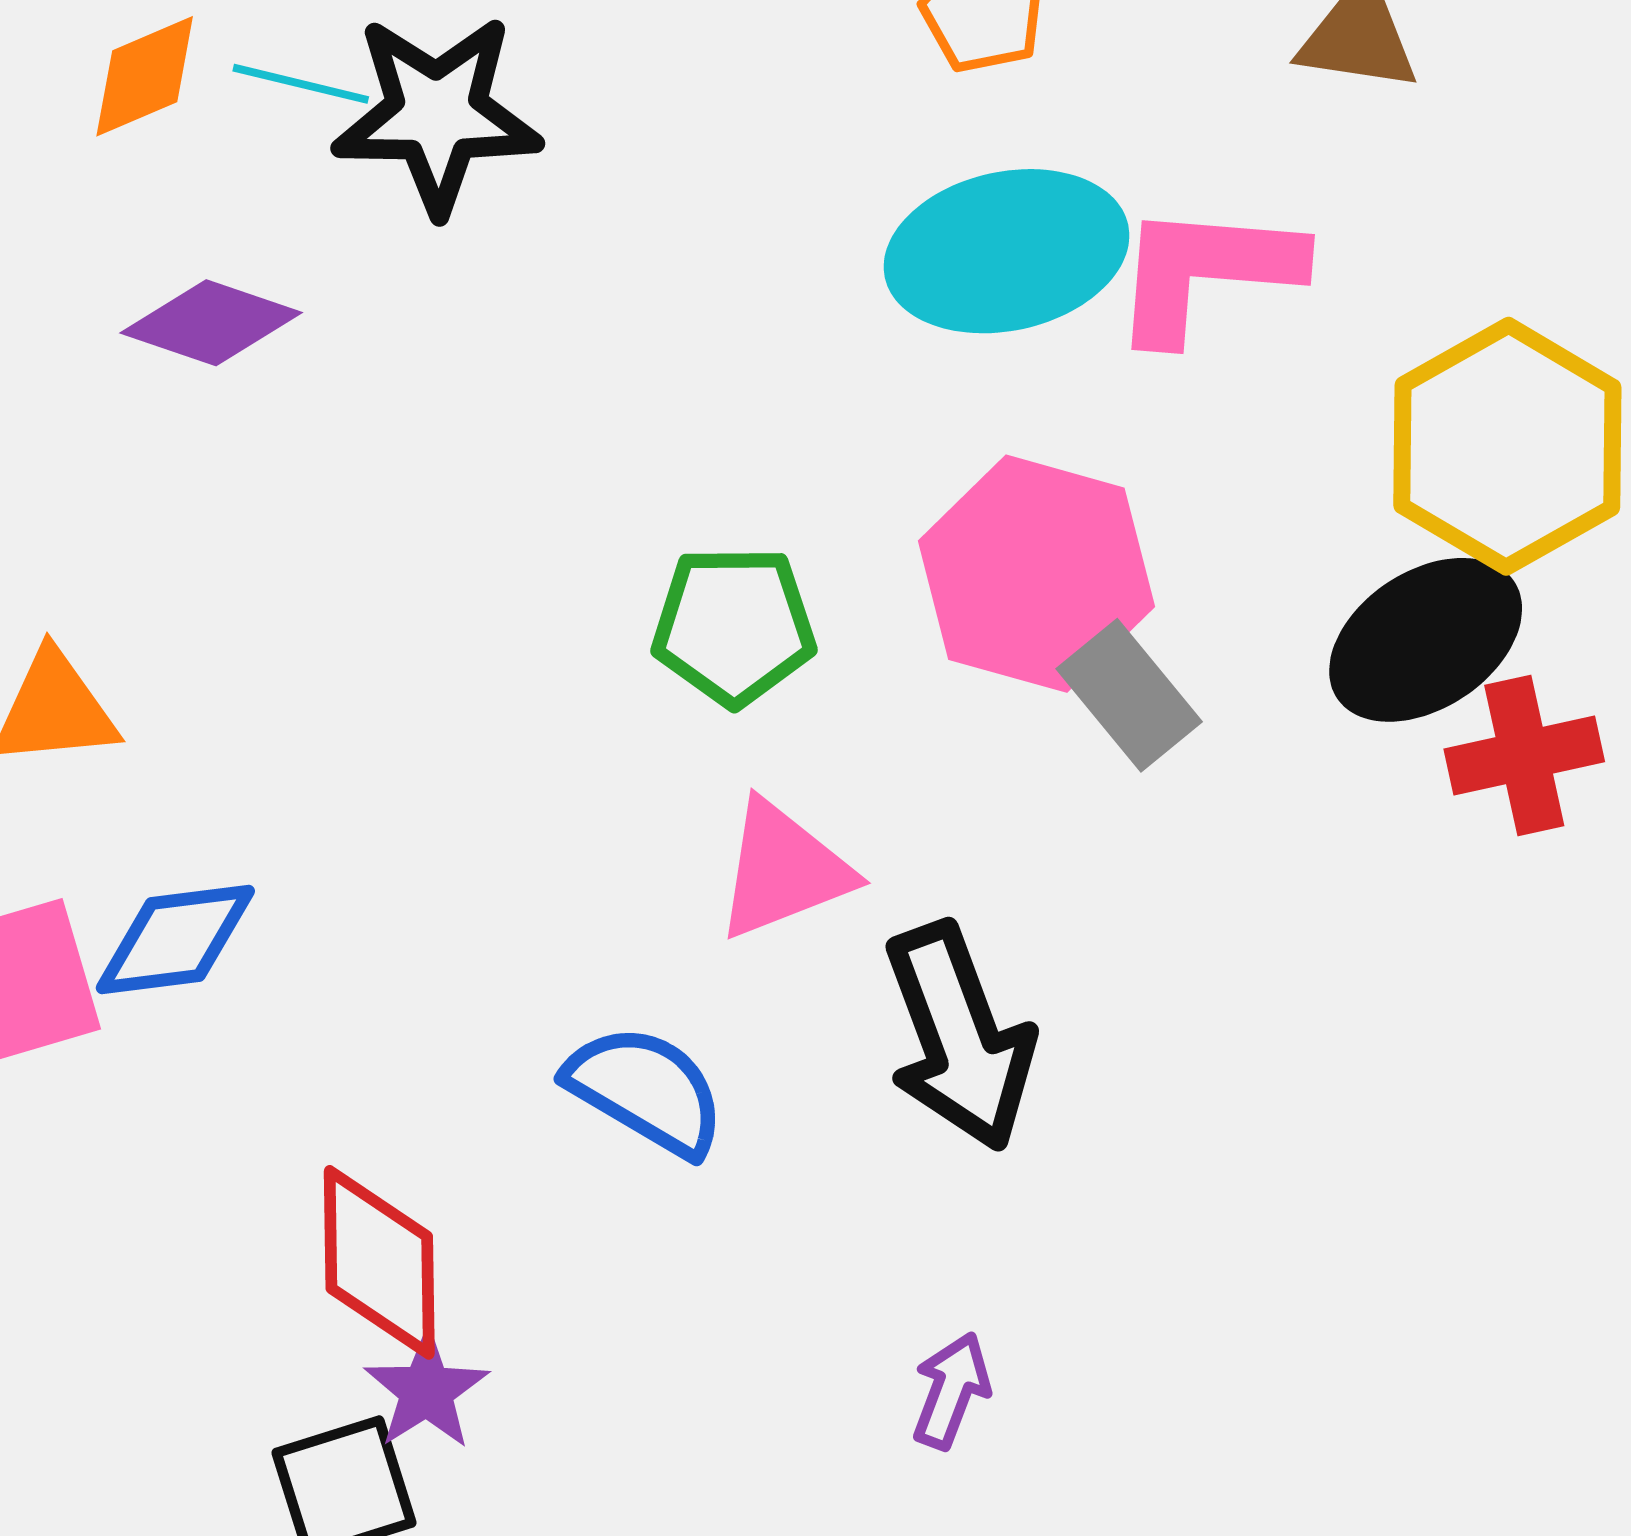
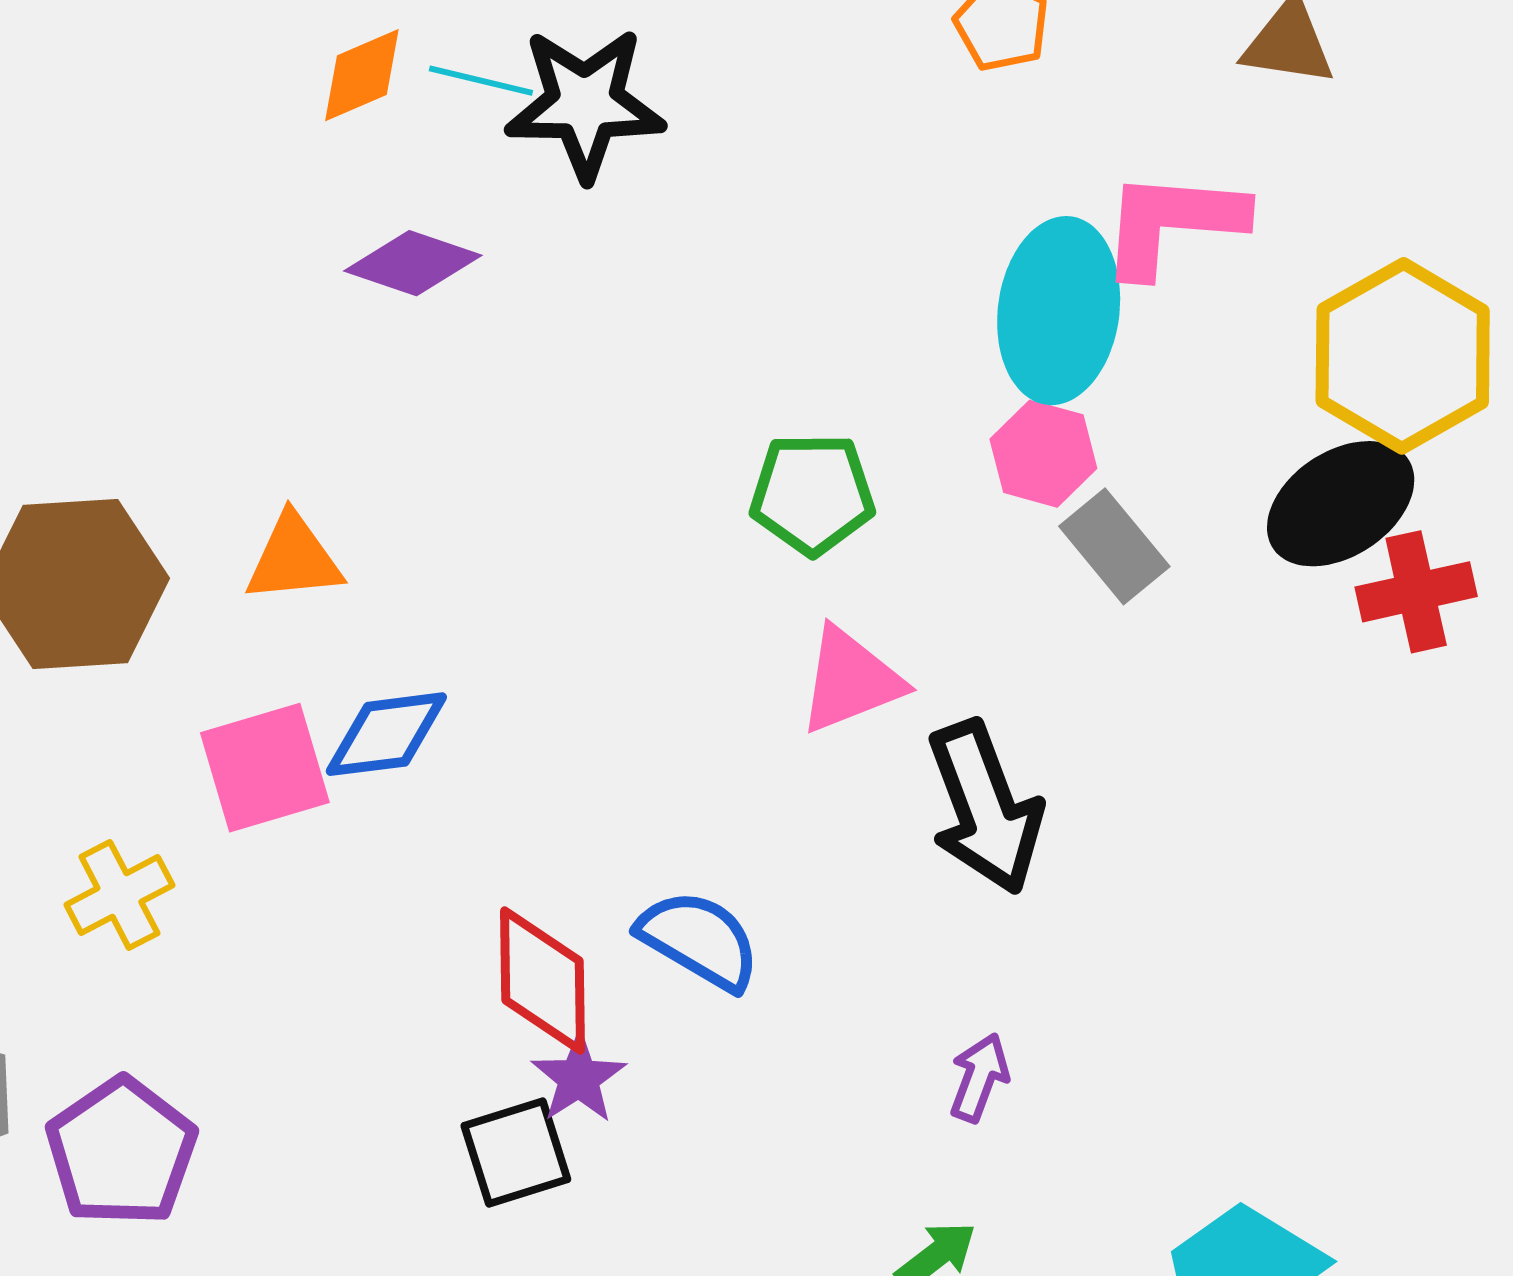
cyan ellipse: (1007, 251) -> (1059, 311), moved, turned -70
pink hexagon: (1036, 574) -> (1043, 454), size x0.6
blue semicircle: (646, 1090) -> (699, 940), moved

